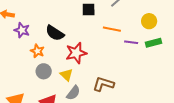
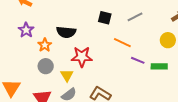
yellow circle: (149, 21) -> (168, 40), moved
purple star: (22, 30) -> (26, 30), moved
black semicircle: (55, 33) -> (66, 32), turned -42

